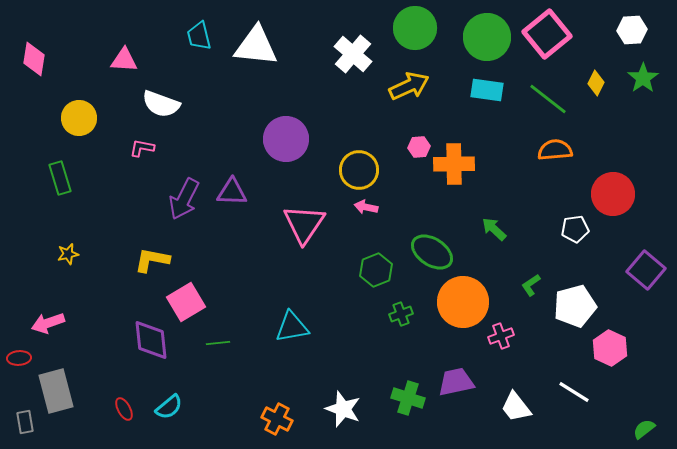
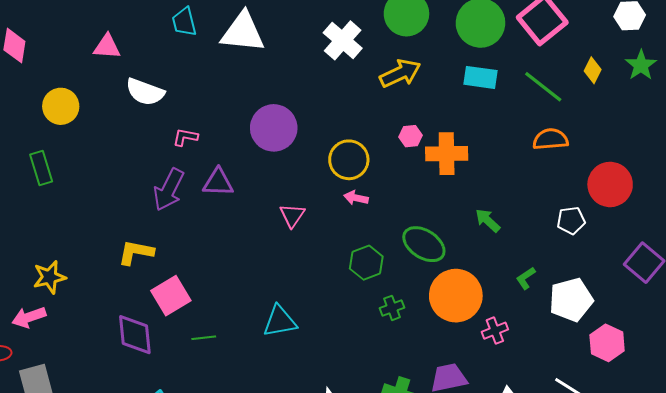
pink L-shape: (142, 148) -> (185, 137), moved
pink triangle: (304, 224) -> (292, 215), size x0.6
yellow star: (68, 254) -> (49, 277), moved, size x1.5

